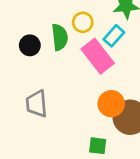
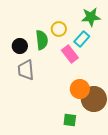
pink rectangle: (98, 56) -> (70, 54), size x0.7
gray trapezoid: (37, 104) -> (26, 70), moved

